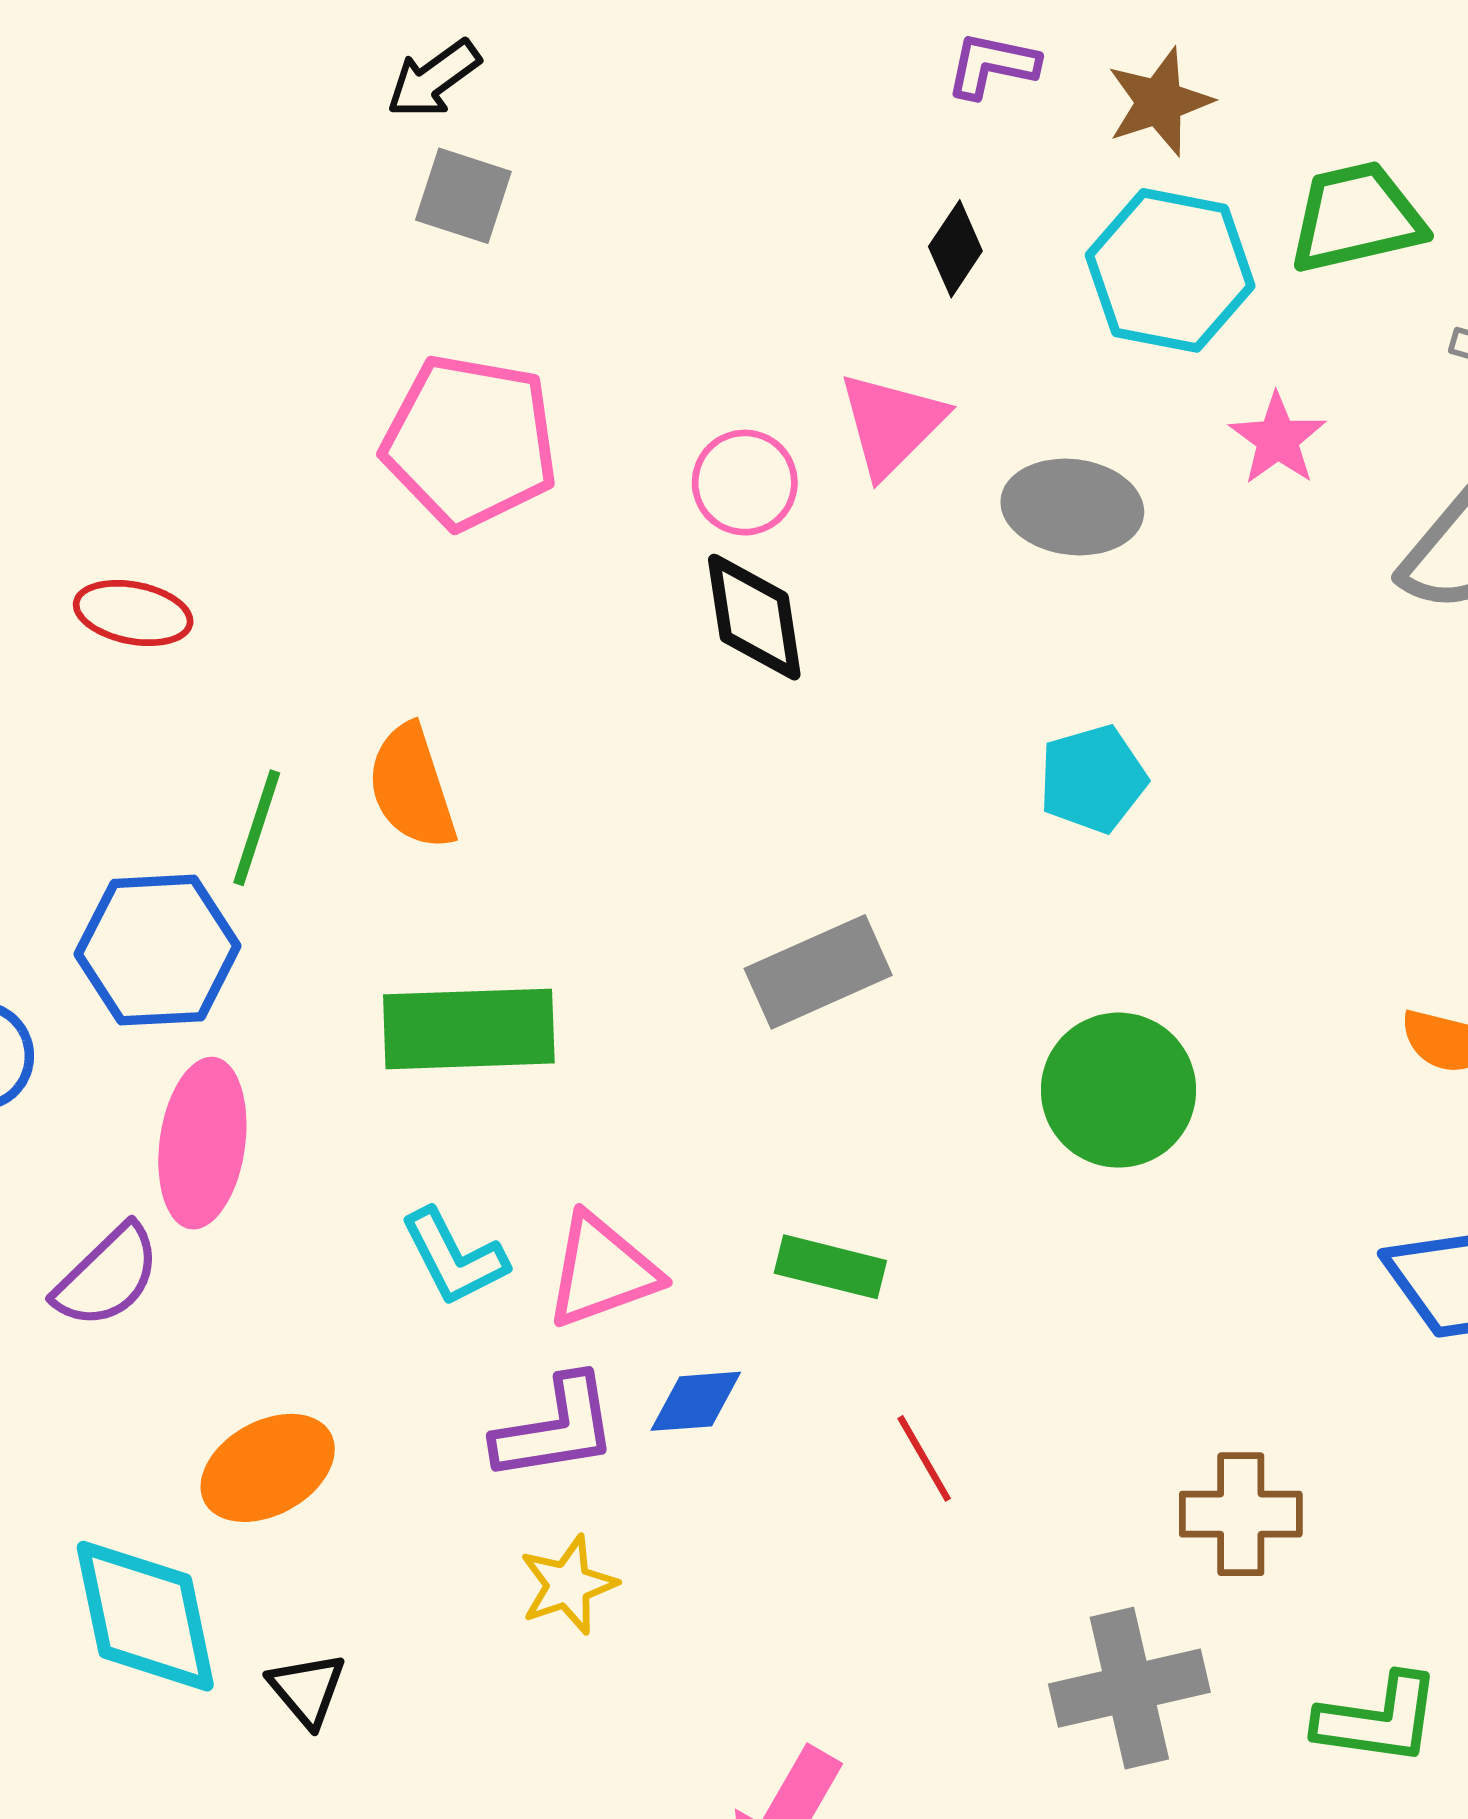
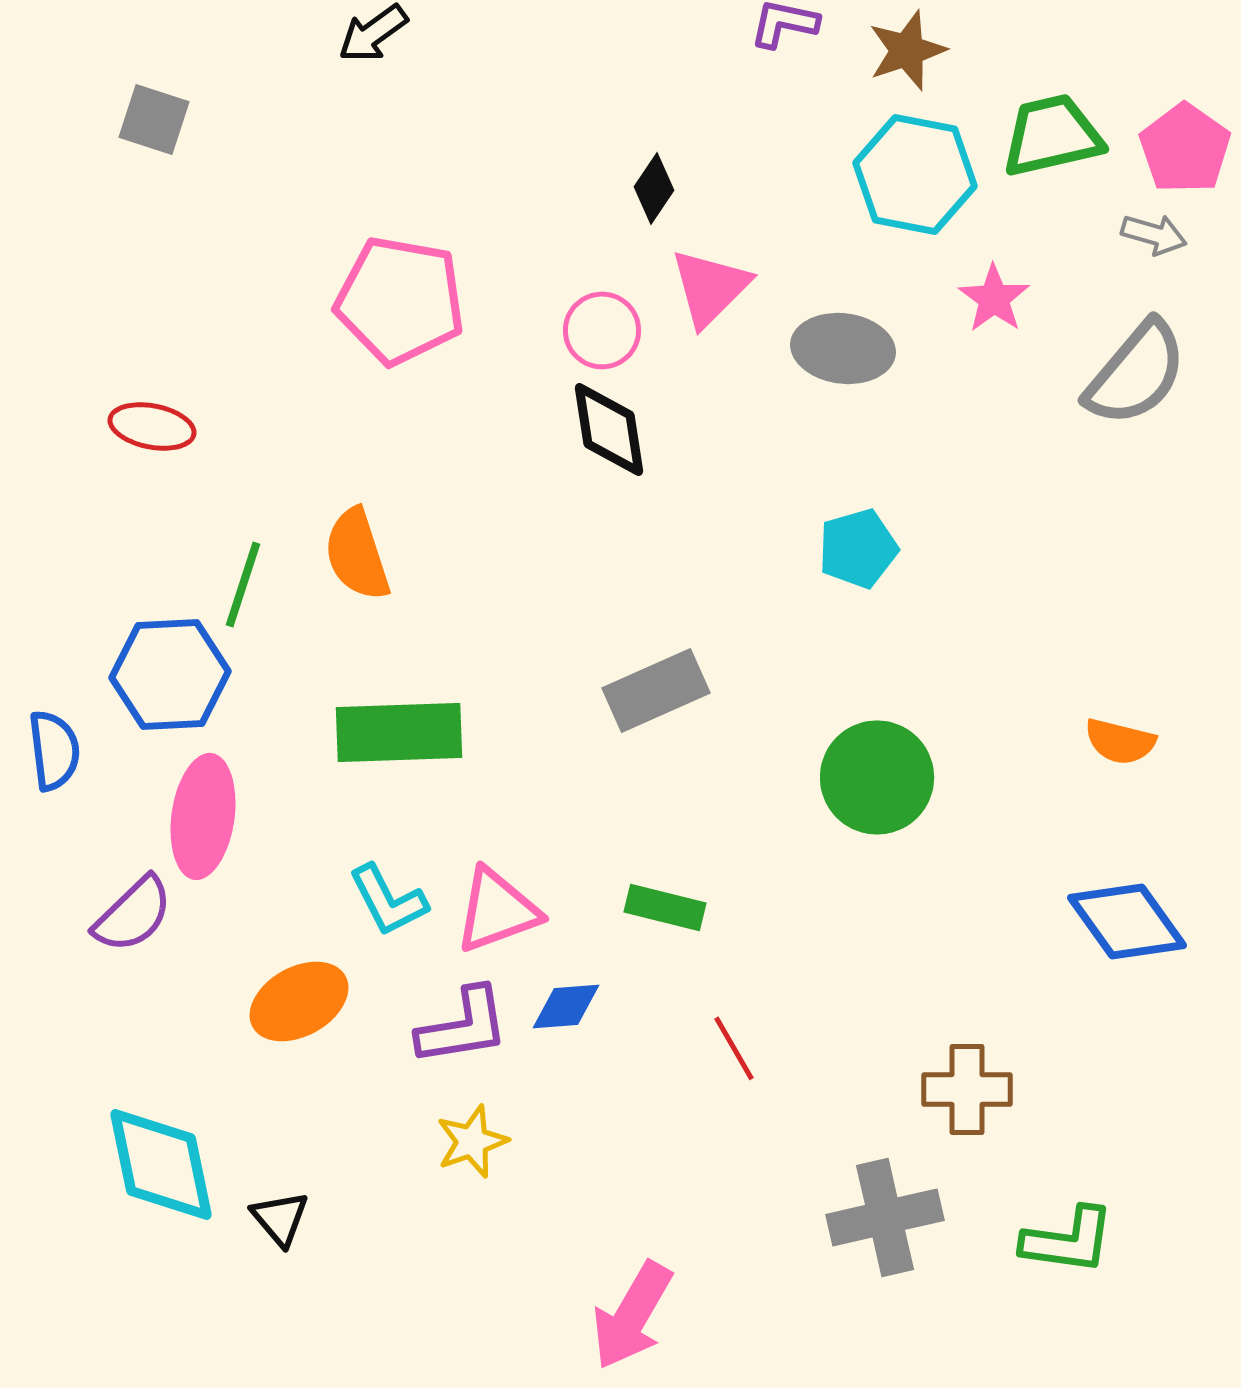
gray square: (463, 196) -> (154, 119), moved
black diamond: (955, 249) -> (654, 188), moved
orange ellipse: (268, 1468) -> (299, 1001), moved

